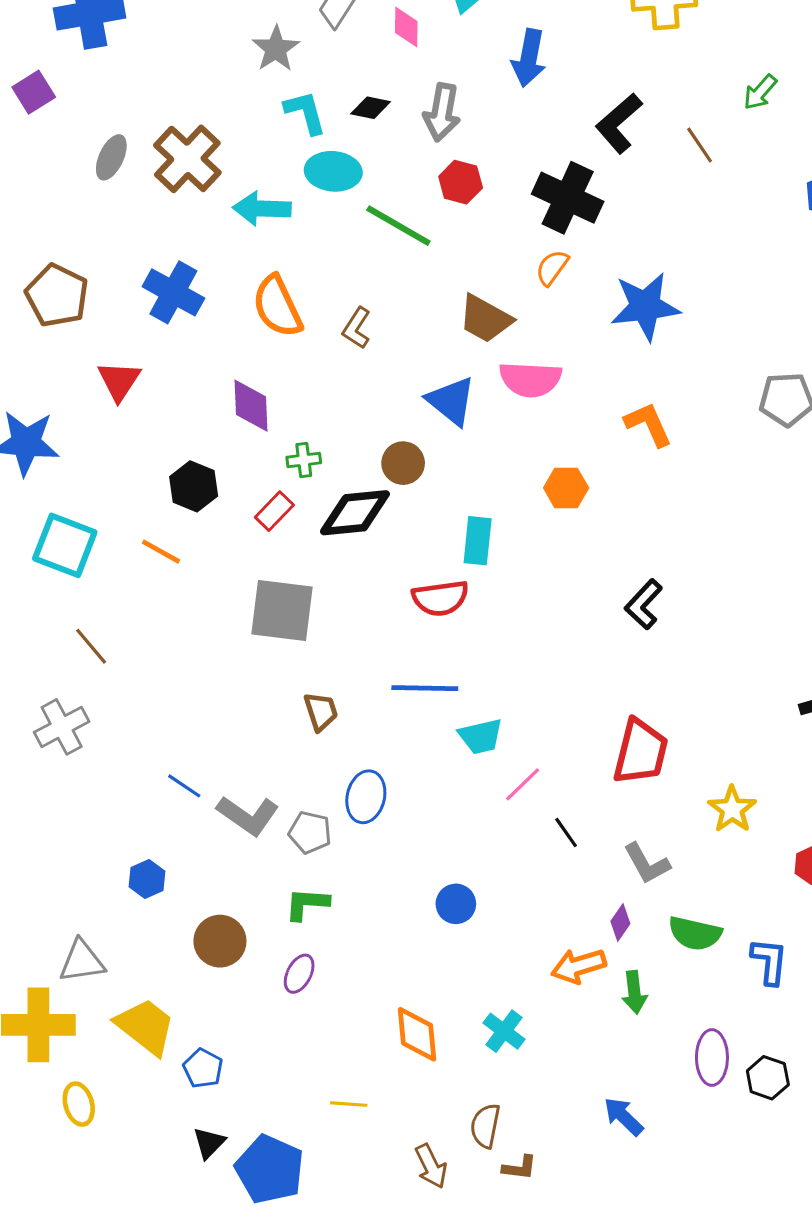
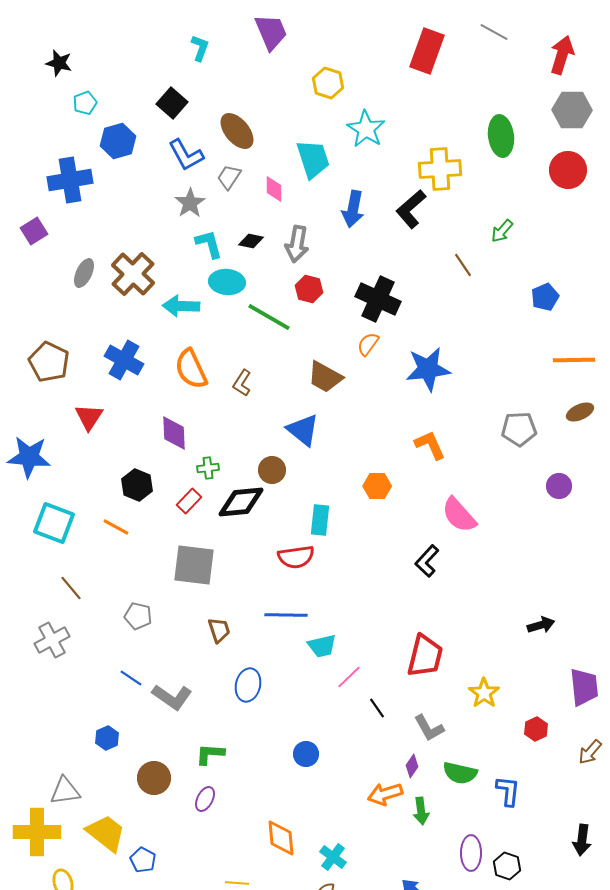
black L-shape: (619, 123) -> (411, 209), moved
pink semicircle: (530, 379) -> (459, 515), moved, turned 45
gray pentagon: (310, 832) -> (138, 616), moved
cyan cross: (504, 1031) -> (333, 857), moved

